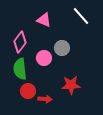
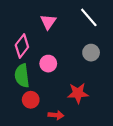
pink triangle: (44, 20) -> (48, 22), turned 42
gray circle: (62, 48) -> (91, 53), moved
red arrow: (45, 99) -> (56, 115), moved

